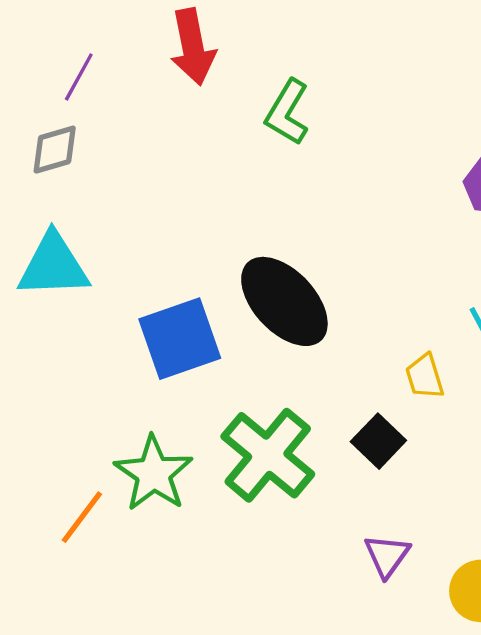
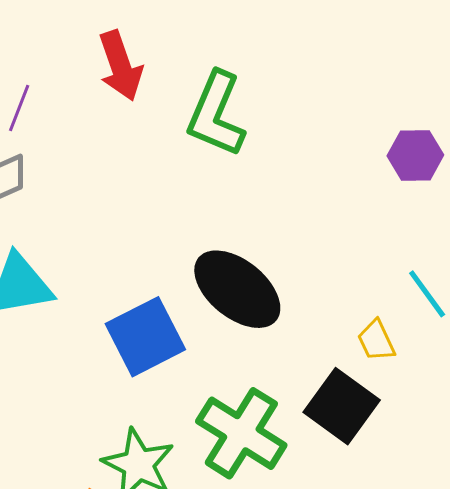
green L-shape: (287, 112) -> (216, 114), size x1.4
black square: (378, 441) -> (342, 406), size x1.5

